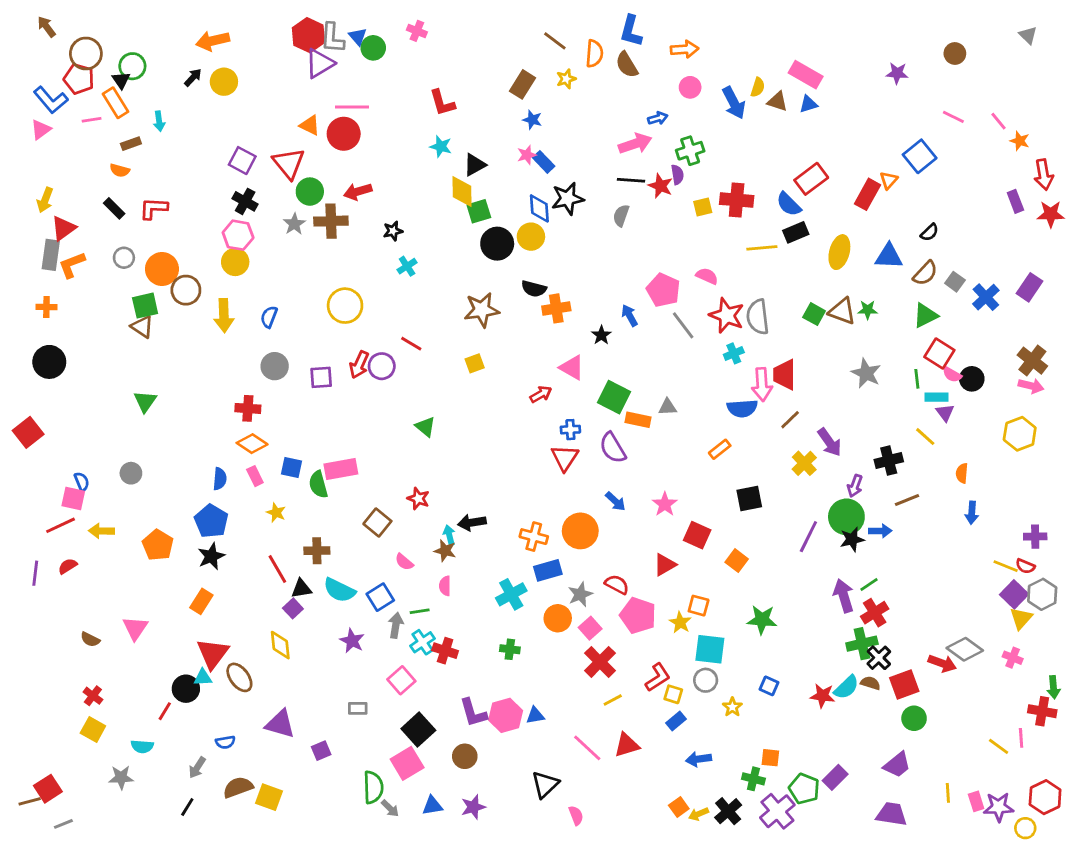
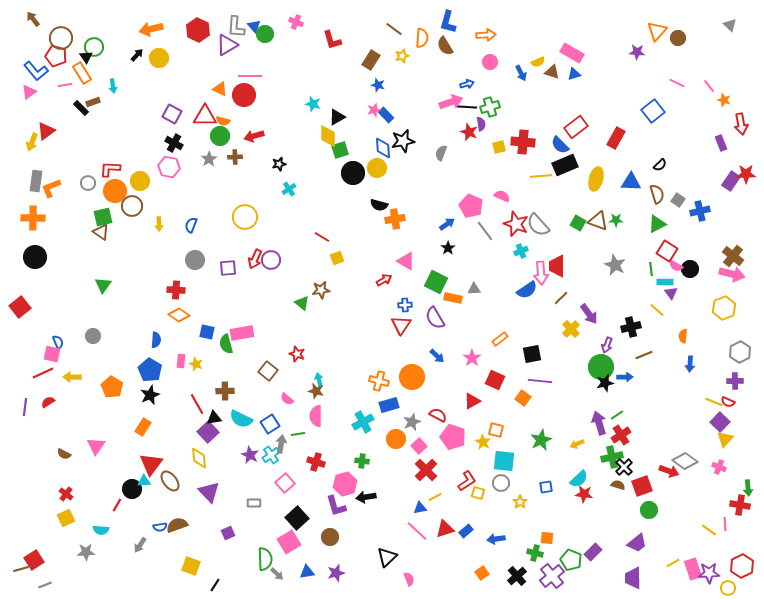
red hexagon: (308, 35) -> (198, 30), moved
yellow semicircle: (758, 87) -> (538, 62), turned 48
red L-shape: (442, 103) -> (332, 40), moved
blue arrow: (734, 103) -> (521, 73), size x0.7
red triangle: (289, 163) -> (205, 116), turned -50
orange semicircle: (120, 170) -> (223, 121), moved
black line: (631, 180) -> (467, 107), moved
orange triangle: (889, 180) -> (657, 31), moved, size x1.5
black rectangle: (114, 208) -> (81, 108), moved
red L-shape: (154, 208) -> (110, 169), moved
red star: (1051, 214) -> (746, 174), moved
brown cross: (331, 221) -> (235, 157), size x0.6
red triangle: (63, 228) -> (46, 131), moved
black rectangle: (796, 232) -> (565, 165), size x1.4
yellow circle: (235, 262) -> (140, 181), moved
brown semicircle: (925, 273) -> (657, 194), turned -60
purple rectangle: (1030, 287) -> (731, 181), moved
blue cross: (986, 297) -> (700, 211), turned 30
orange cross: (46, 307) -> (33, 218), size x1.6
brown star: (482, 310) -> (321, 290), moved, size x0.7
yellow arrow: (224, 315) -> (159, 224), size x0.6
blue arrow: (630, 315) -> (447, 224), turned 84
gray semicircle: (758, 317) -> (538, 225), turned -35
black star: (601, 335) -> (448, 248), moved
red line: (411, 344) -> (322, 237), moved
pink arrow: (1031, 386) -> (732, 274), size x1.4
blue semicircle: (742, 408) -> (527, 290), turned -30
orange rectangle: (720, 449) -> (500, 339), moved
pink rectangle: (255, 476) -> (181, 361), moved, turned 32
black arrow: (472, 522) -> (366, 497), moved
purple line: (808, 537) -> (540, 381), moved, turned 70
pink semicircle: (445, 586) -> (316, 416), size x1.5
gray hexagon: (1042, 594) -> (740, 352), moved
purple square: (293, 608) -> (208, 432), size x1.5
green star: (762, 620) -> (541, 440), turned -30
cyan cross: (423, 642) -> (271, 455), moved
blue square: (769, 686) -> (546, 487), turned -32
cyan semicircle: (846, 687) -> (579, 479), moved
pink hexagon: (506, 715) -> (345, 484), moved
blue triangle: (535, 715) -> (420, 508), moved
blue rectangle: (676, 721) -> (466, 531), moved
purple triangle: (280, 724) -> (209, 492), moved, turned 30
yellow square: (93, 730) -> (66, 518), turned 36
brown semicircle: (238, 787) -> (177, 525), moved
yellow line: (948, 793) -> (673, 563), turned 64
pink rectangle: (976, 801) -> (693, 569), size x1.5
black line: (187, 807) -> (215, 585), moved
yellow arrow: (699, 814) -> (577, 444), moved
purple trapezoid: (892, 814) -> (633, 578), turned -100

